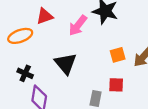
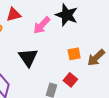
red square: (116, 85) -> (70, 80), turned 32

